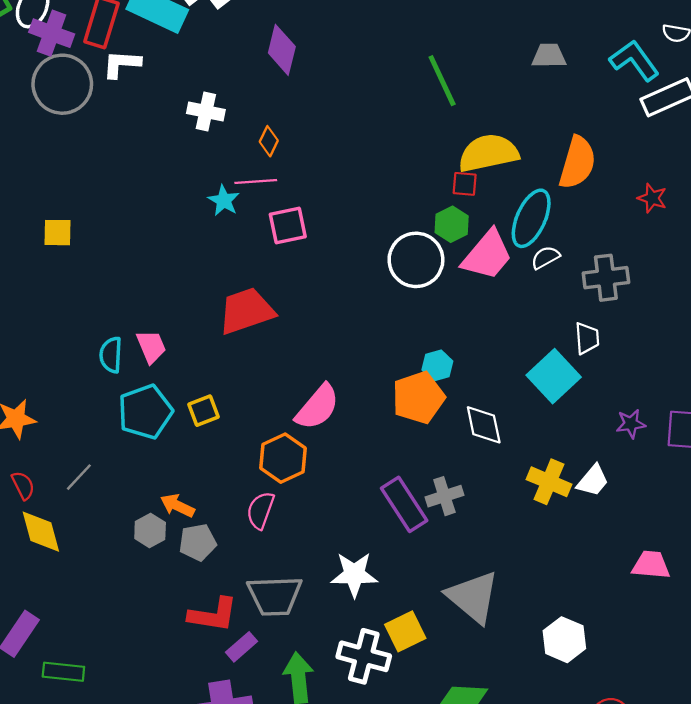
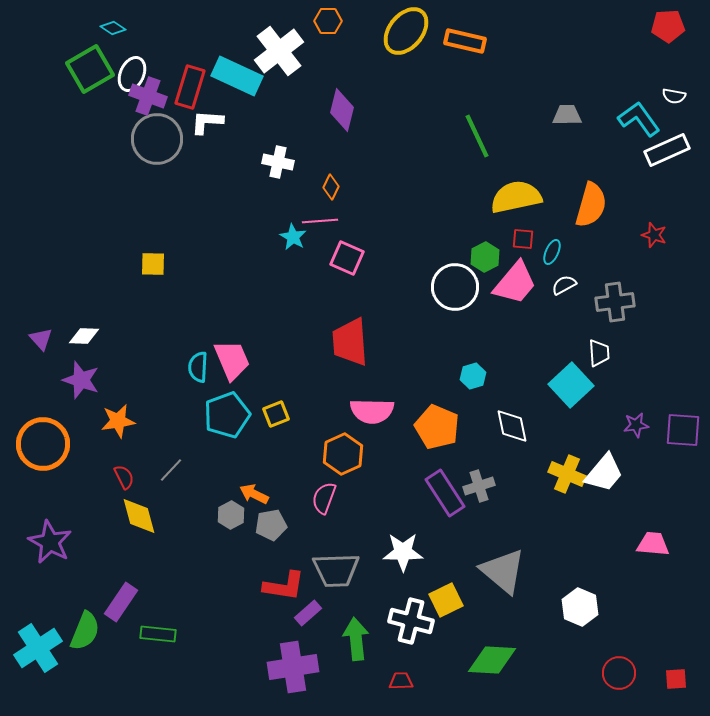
red square: (465, 184) -> (523, 239), moved
cyan ellipse: (531, 218) -> (552, 252), size x0.5
pink square: (288, 225) -> (347, 258), turned 36
red trapezoid: (246, 311) -> (350, 342), moved, turned -75
pink trapezoid: (151, 347) -> (232, 360), size x1.4
orange pentagon: (418, 398) -> (437, 427), moved, turned -30
pink semicircle: (317, 407) -> (372, 411), turned 51
white trapezoid: (593, 481) -> (604, 473), size x1.4

